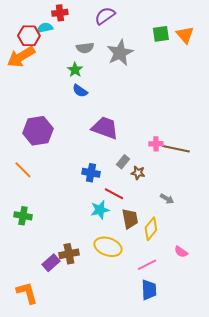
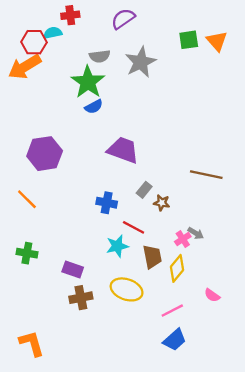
green star: (75, 70) -> (88, 82), size x1.8
blue semicircle: (80, 91) -> (94, 107), turned -63
pink cross: (156, 144) -> (183, 239), moved, turned -32
purple rectangle: (51, 263) -> (73, 270), moved, turned 60
blue trapezoid: (149, 290) -> (175, 340), turned 50

